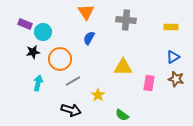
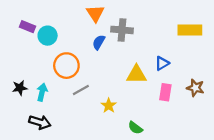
gray cross: (126, 20) -> (122, 30), moved
yellow rectangle: (171, 27) -> (190, 30), size x1.5
black star: (33, 52) -> (20, 88), moved
blue triangle: (173, 57) -> (162, 63), moved
black arrow: (71, 110) -> (40, 122), moved

